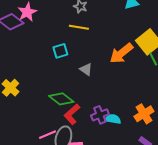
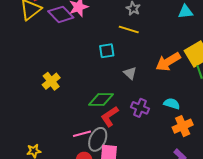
green diamond: (61, 99) -> (101, 100), turned -45
purple cross: (100, 115) -> (140, 108), moved, turned 36
cyan semicircle: (113, 119) -> (172, 104), moved

